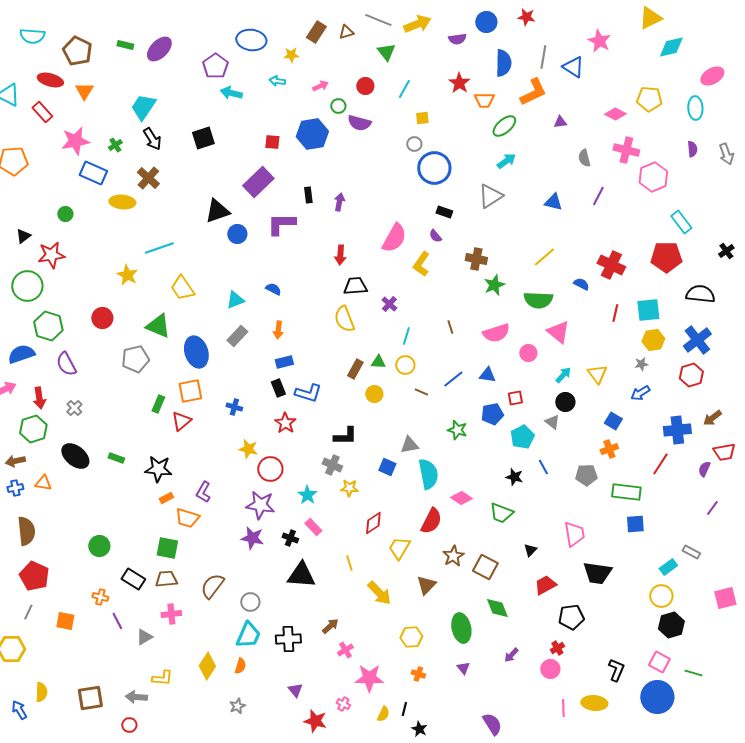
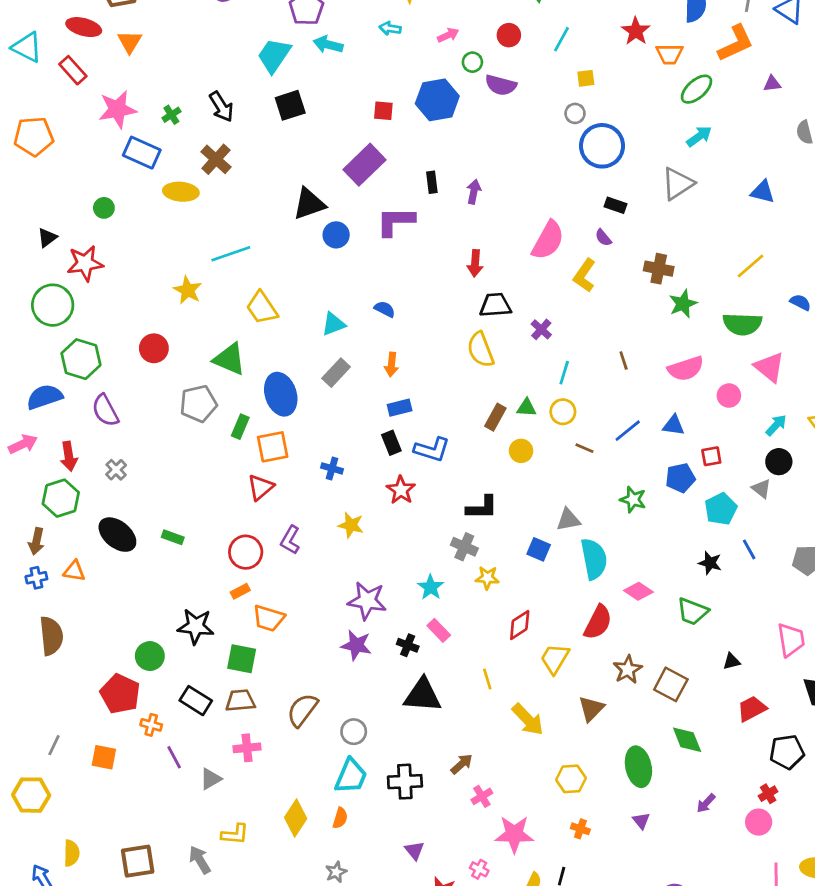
cyan trapezoid: (143, 107) -> (274, 55), moved
green rectangle: (158, 404) -> (240, 427), moved
brown arrow: (15, 461) -> (36, 541), turned -66
black star: (158, 469) -> (196, 626), moved
red circle: (270, 469) -> (246, 552), moved
purple L-shape: (203, 492) -> (290, 540), moved
black triangle: (530, 550) -> (732, 661), turned 32
red pentagon: (34, 576) -> (120, 694), moved
gray arrow: (136, 697) -> (200, 860), turned 55

